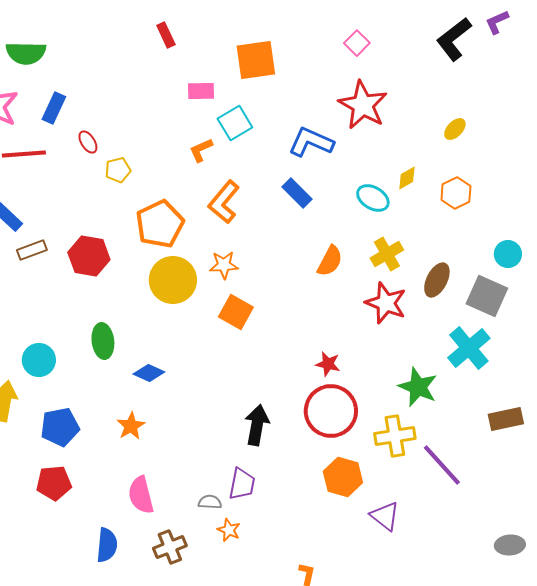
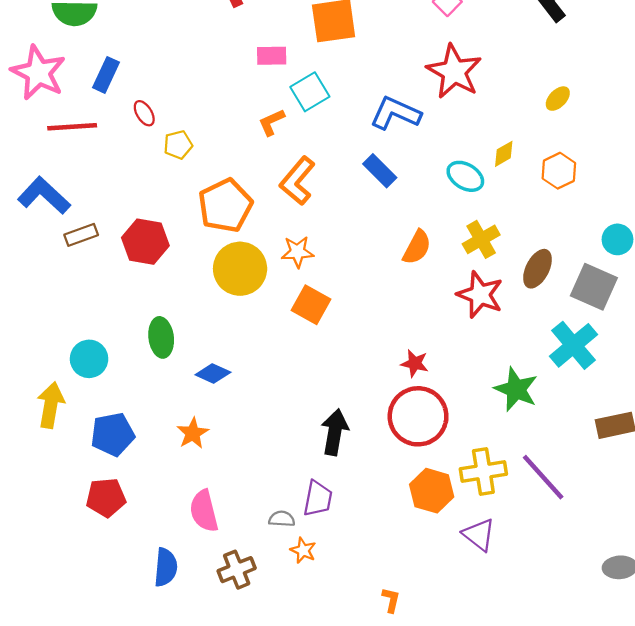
yellow cross: (395, 436) -> (483, 472), moved

